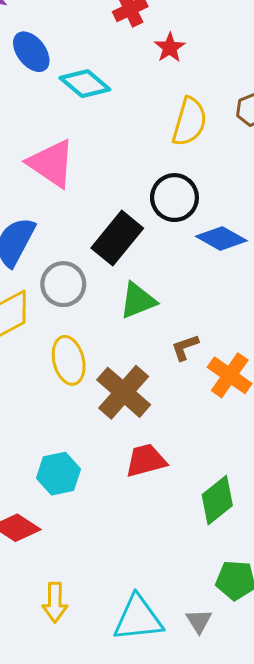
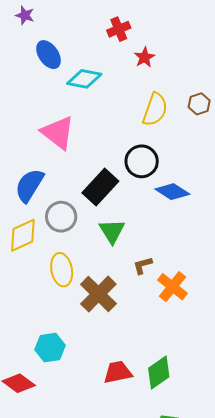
cyan diamond: (85, 84) -> (84, 79), turned -32
green triangle: (138, 301) -> (112, 231), turned -44
red trapezoid: (146, 460) -> (118, 372), moved

